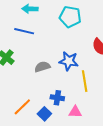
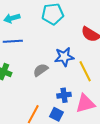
pink triangle: (75, 112) -> (85, 104), size x1.5

